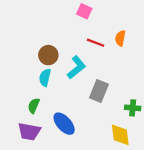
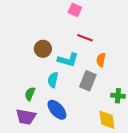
orange semicircle: (120, 38) -> (101, 60), moved
cyan L-shape: (76, 67) -> (68, 60), turned 55
cyan semicircle: (45, 78) -> (53, 80), moved

